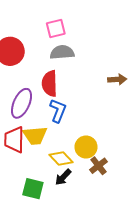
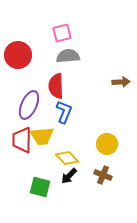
yellow circle: (86, 147) -> (107, 144), moved
brown cross: (98, 166) -> (103, 175), moved, turned -30

